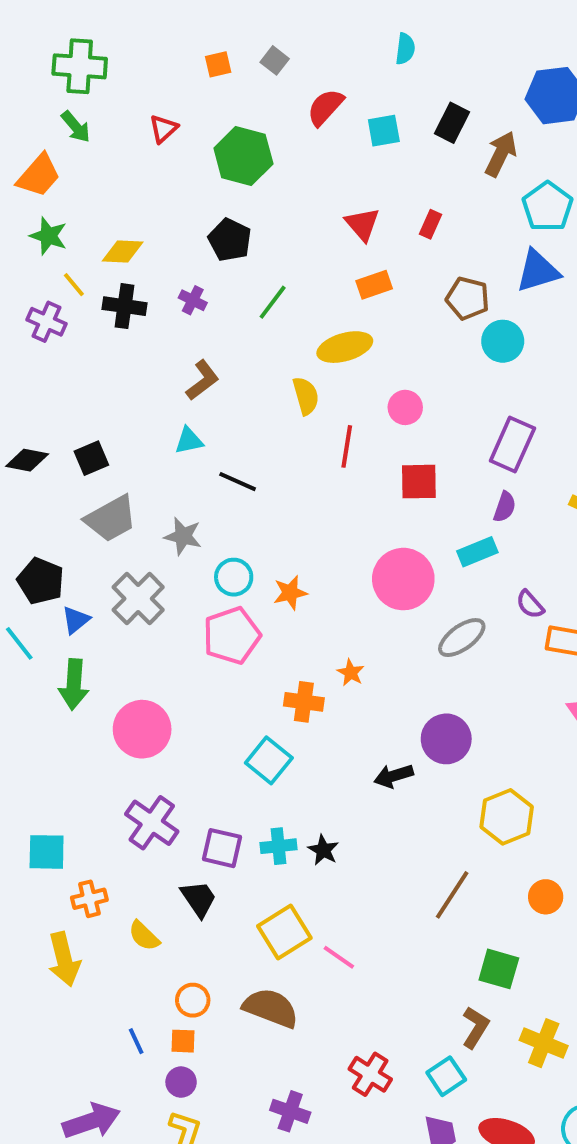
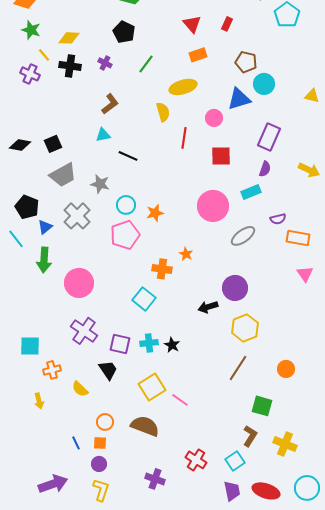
blue triangle: (538, 271) -> (239, 99), moved
purple semicircle: (530, 604) -> (278, 219), turned -63
yellow hexagon: (507, 817) -> (245, 328), moved
yellow arrow: (64, 959) -> (39, 401), size x0.6

